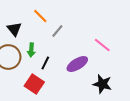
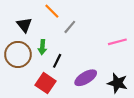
pink line: (102, 45) -> (117, 42), turned -54
purple ellipse: (77, 64) -> (86, 78), moved

